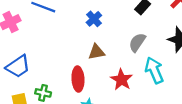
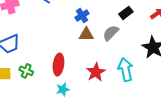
gray semicircle: (137, 42) -> (111, 33), moved
brown triangle: (96, 52) -> (86, 34), moved

